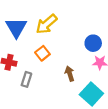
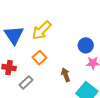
gray rectangle: (26, 79) -> (26, 82), turned 32

